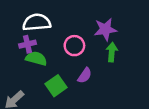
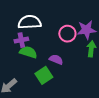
pink circle: (74, 46) -> (67, 34), moved
purple semicircle: (85, 75) -> (56, 59), moved, turned -104

